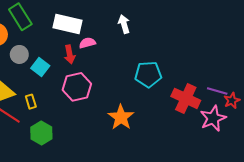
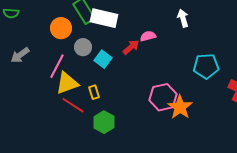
white rectangle: (67, 24) -> (104, 18), moved
red arrow: (70, 54) -> (131, 47), turned -120
pink hexagon: (77, 87) -> (163, 97), moved

